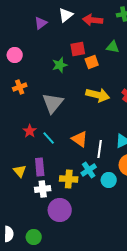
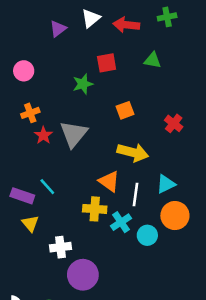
orange square: (92, 62) -> (125, 110), moved
yellow arrow: (98, 95) -> (133, 152), moved
red star: (30, 131) -> (43, 135), moved
cyan line: (49, 138) -> (47, 187), moved
purple rectangle: (40, 167) -> (22, 196), moved, turned -66
yellow cross: (69, 179) -> (95, 209), moved

